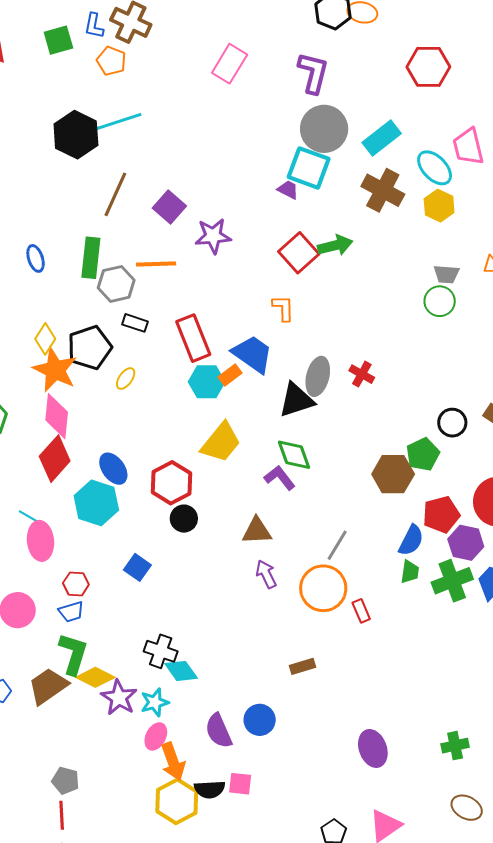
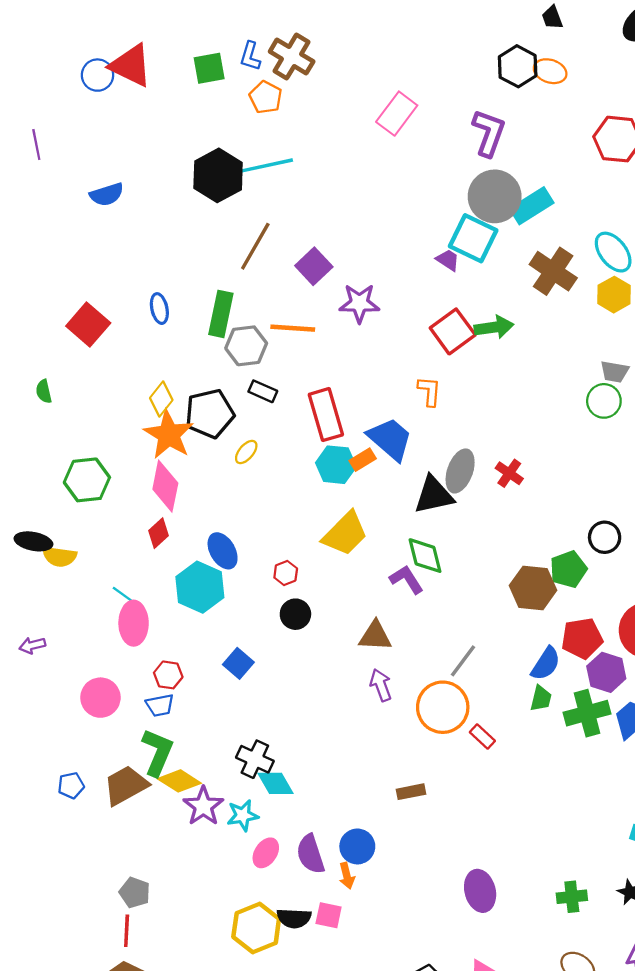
cyan rectangle: (382, 138) -> (532, 206), moved
red diamond: (55, 459) -> (158, 533), size x0.6
red hexagon: (171, 483) -> (286, 573), size x0.5
red rectangle: (361, 611) -> (482, 737), turned -30
pink ellipse: (156, 736) -> (266, 853), moved
orange arrow: (173, 762) -> (347, 876), moved, size x0.6

